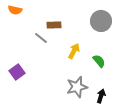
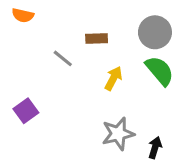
brown rectangle: (54, 25) -> (97, 38), moved
green semicircle: (99, 61) -> (160, 71), moved, size x1.5

